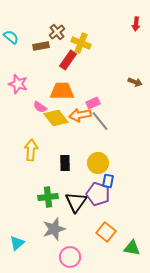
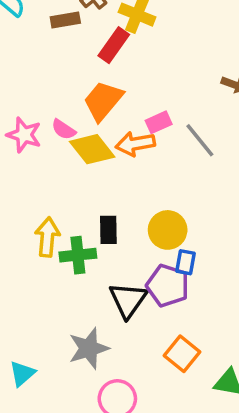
pink star: (18, 84) -> (24, 135), moved
orange trapezoid: (62, 91) -> (103, 101), turned -50
gray line: (100, 121) -> (200, 140), moved
yellow arrow: (31, 150) -> (47, 237), moved
green cross: (48, 197) -> (78, 255), moved

